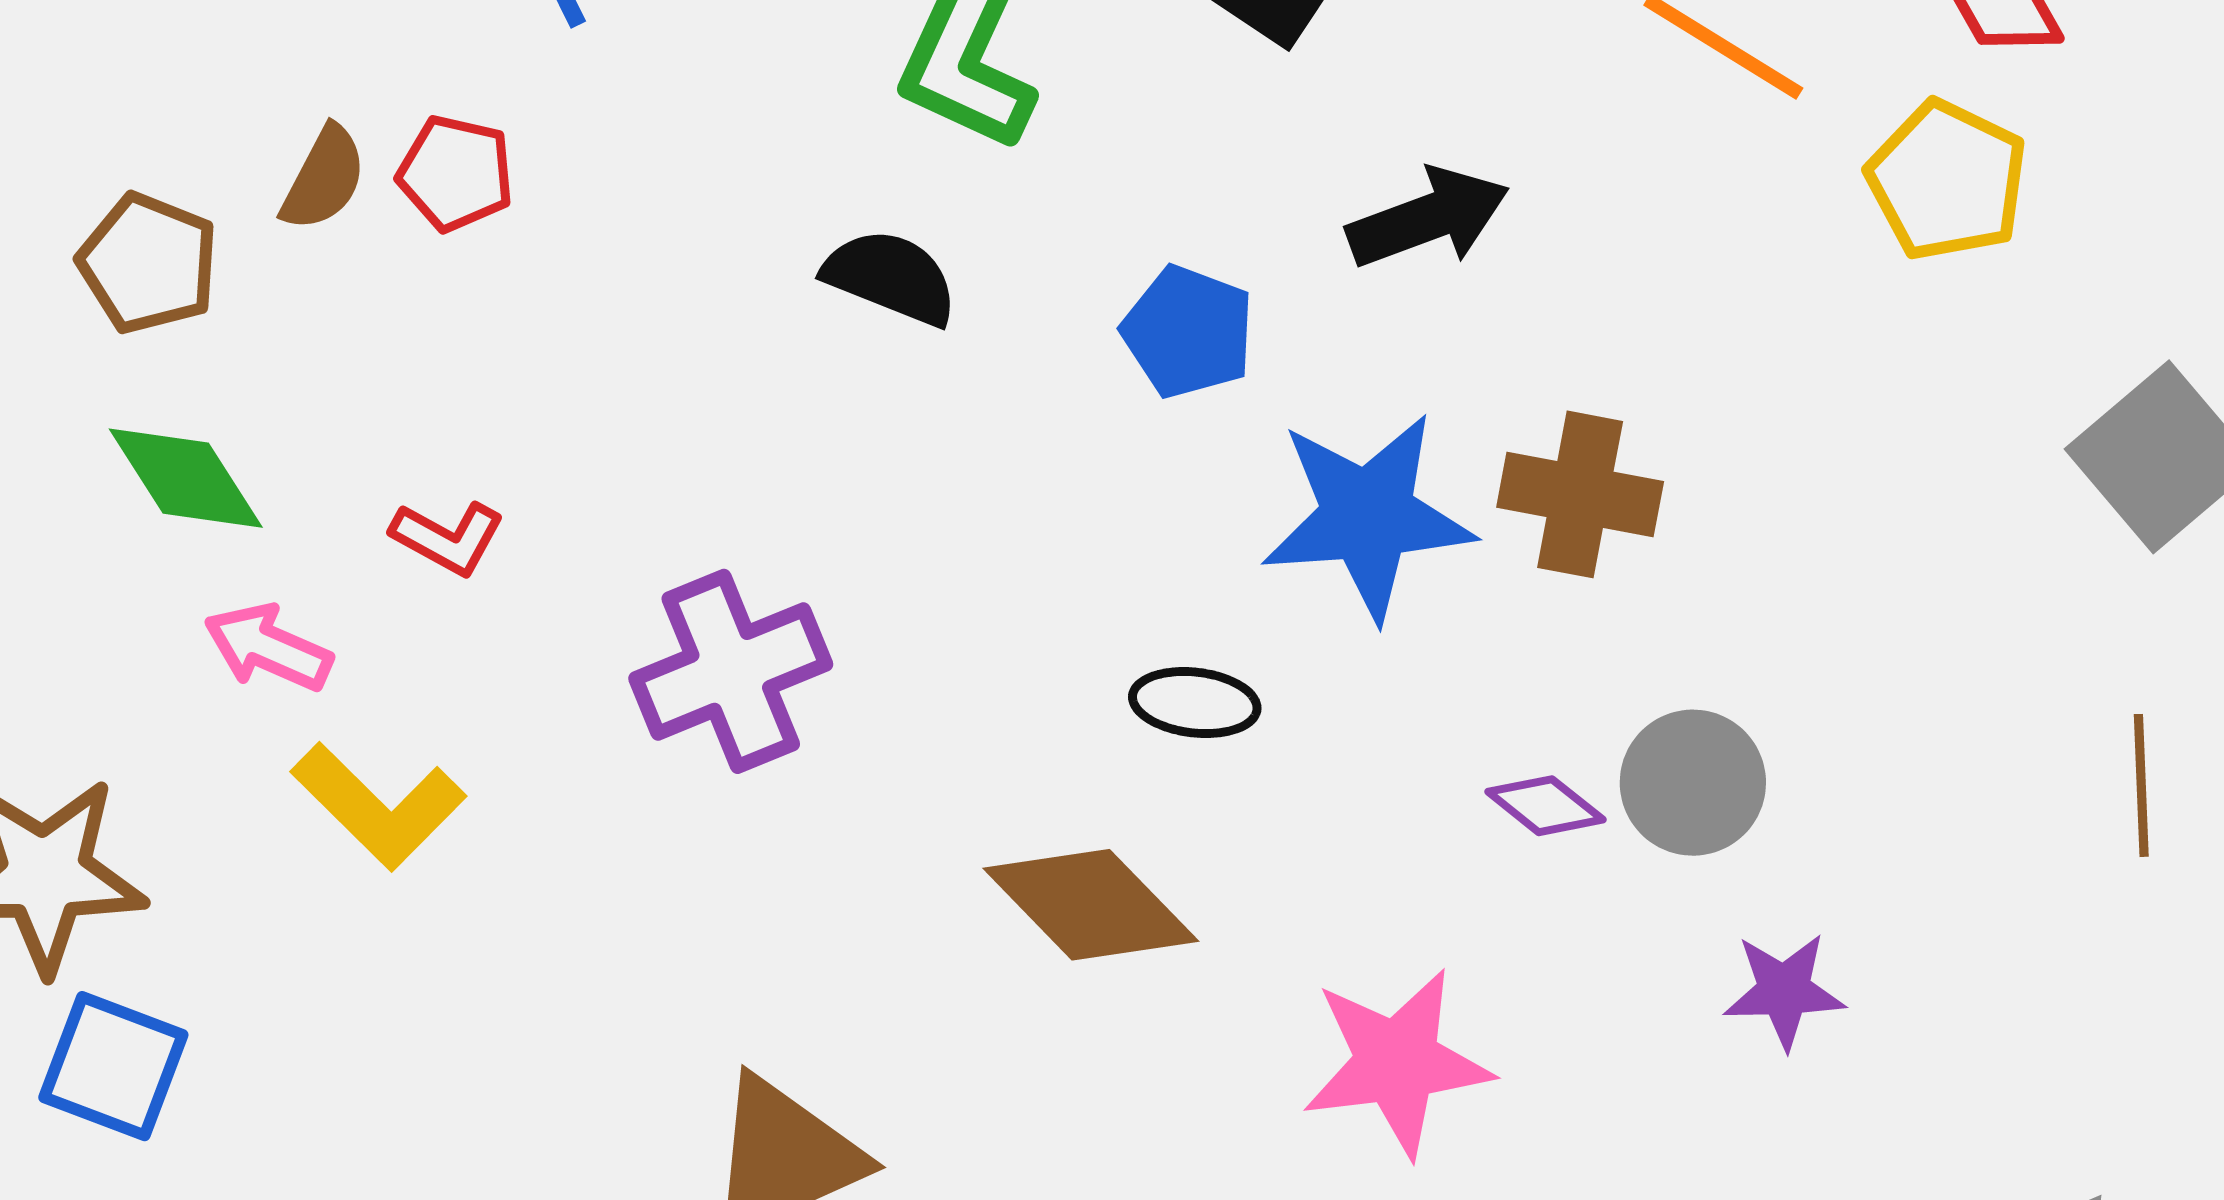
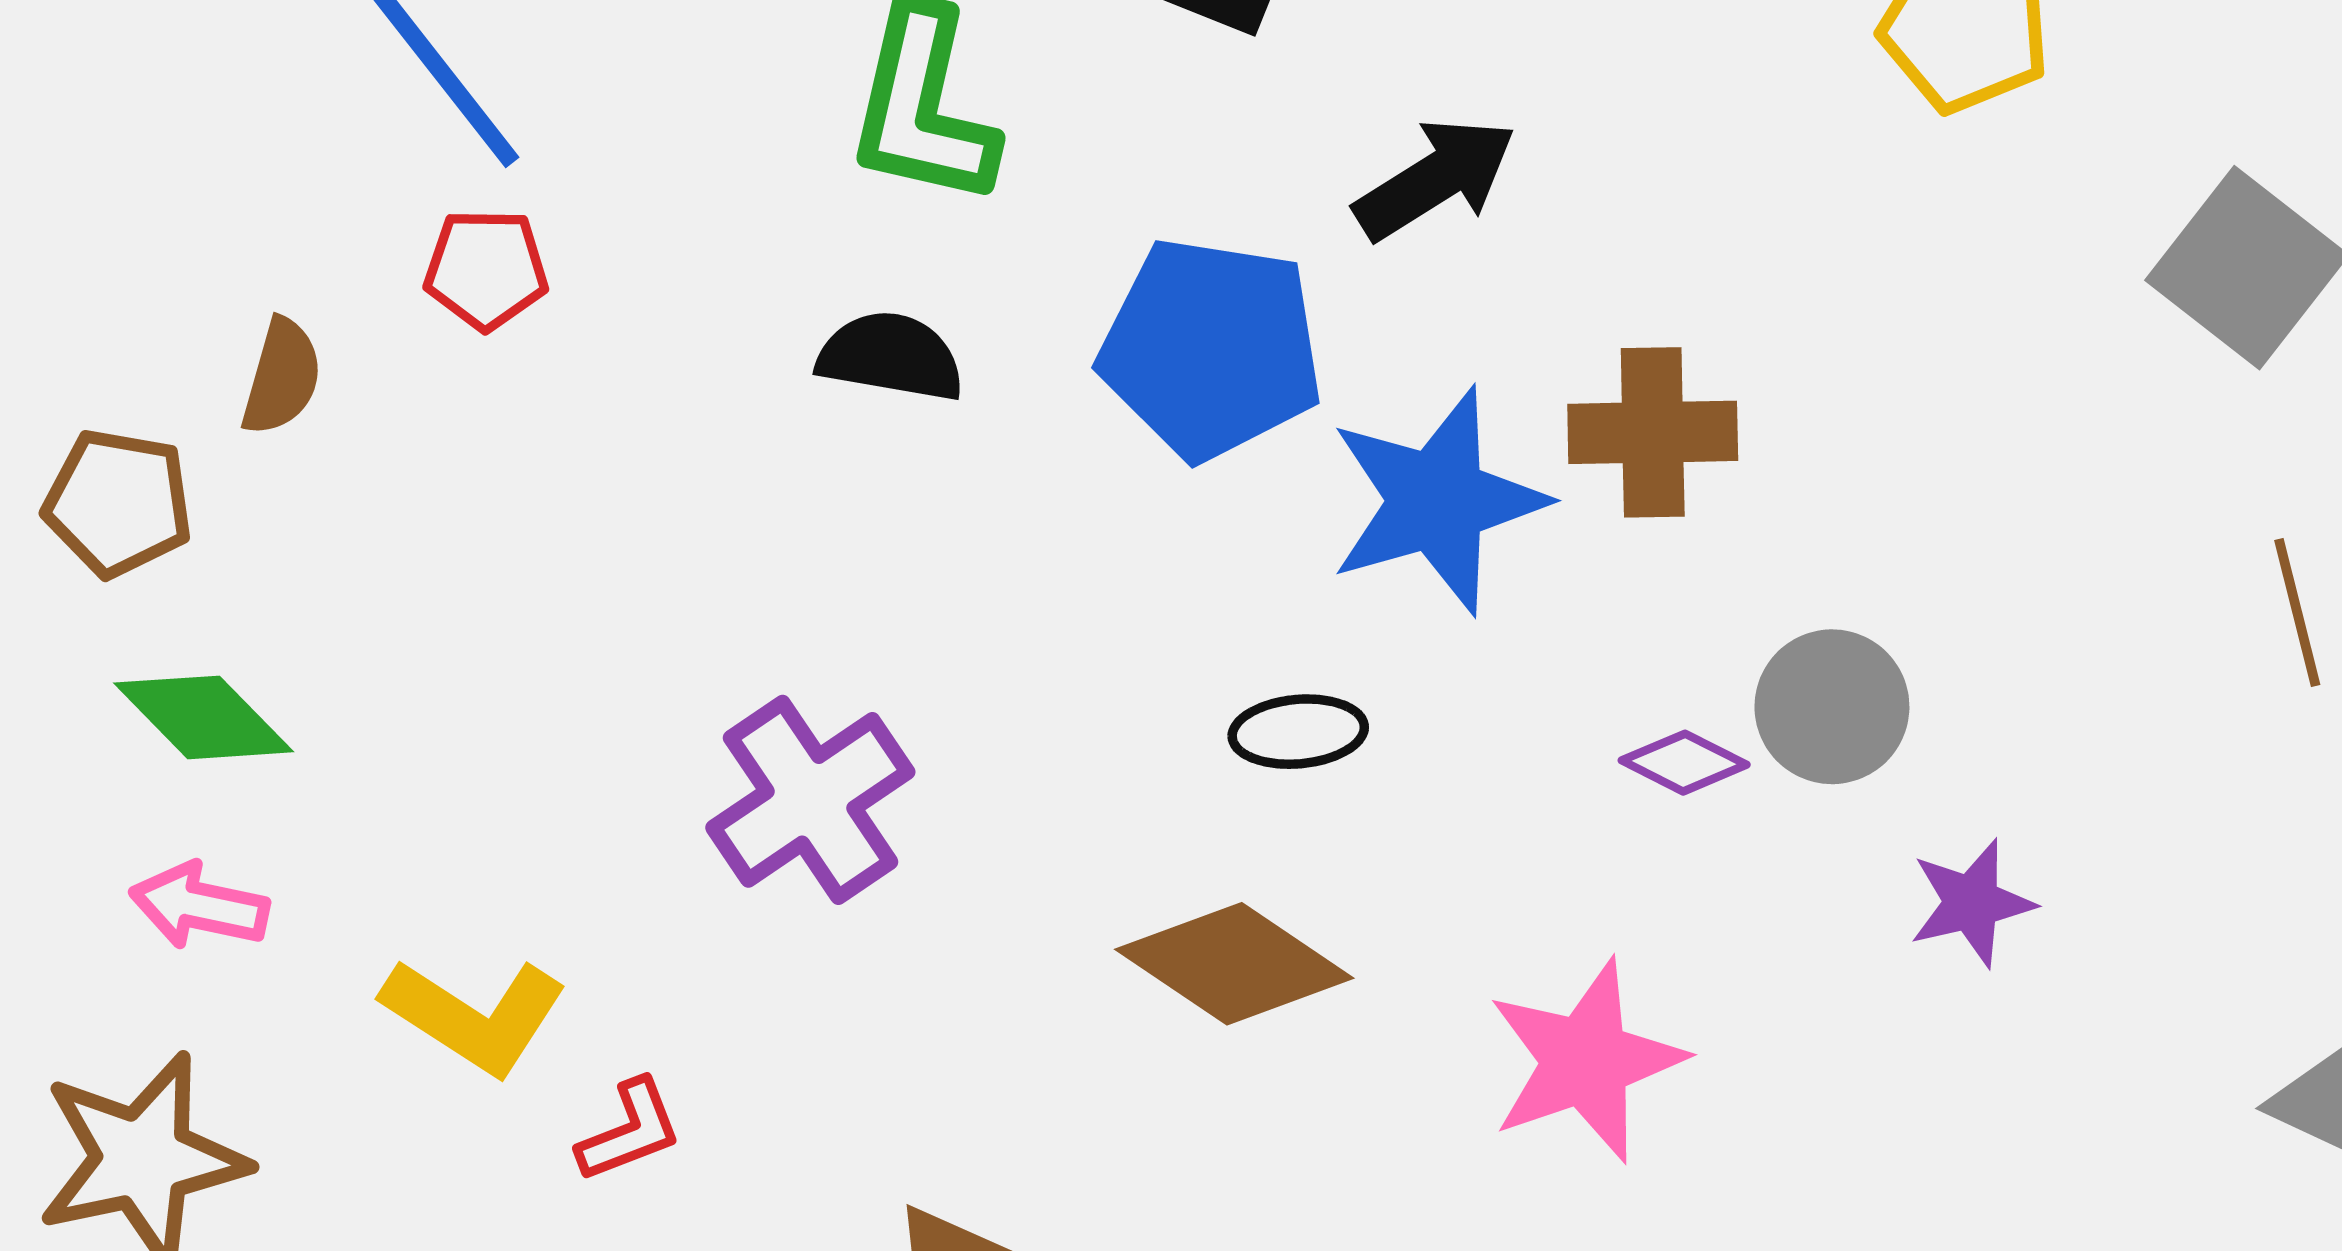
red pentagon: (456, 173) -> (486, 269), moved
blue pentagon: (1188, 332) -> (1211, 349), size x1.6
red L-shape: (448, 538) -> (630, 1131), moved, turned -38
pink arrow: (268, 647) -> (199, 906), moved

